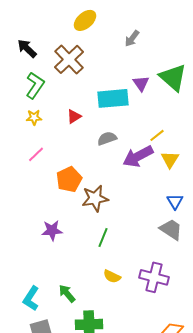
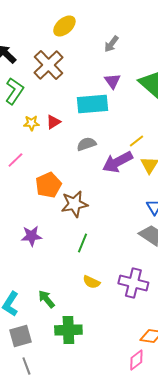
purple triangle: (141, 83) -> (112, 81), moved
yellow star: (34, 117) -> (31, 123), moved

